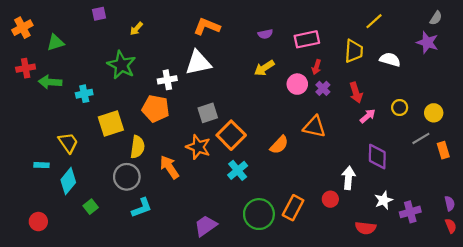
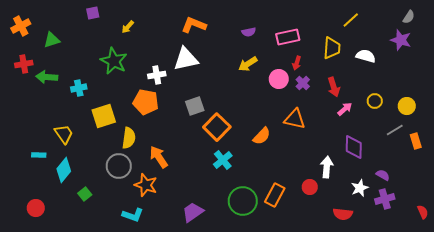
orange star: (198, 147) -> (146, 185), moved
purple semicircle: (450, 203) -> (383, 175), moved, turned -48
cyan L-shape: (142, 208) -> (133, 215), moved, turned 40

